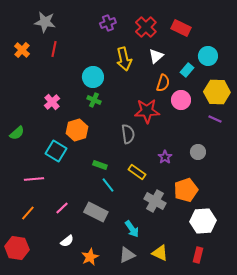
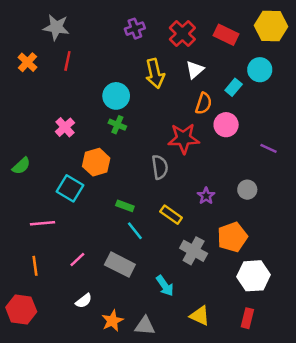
yellow hexagon: (217, 92) -> (271, 26), moved
orange line: (28, 213) -> (35, 266), turned -49
gray triangle: (127, 255) -> (145, 326), moved, turned 30

